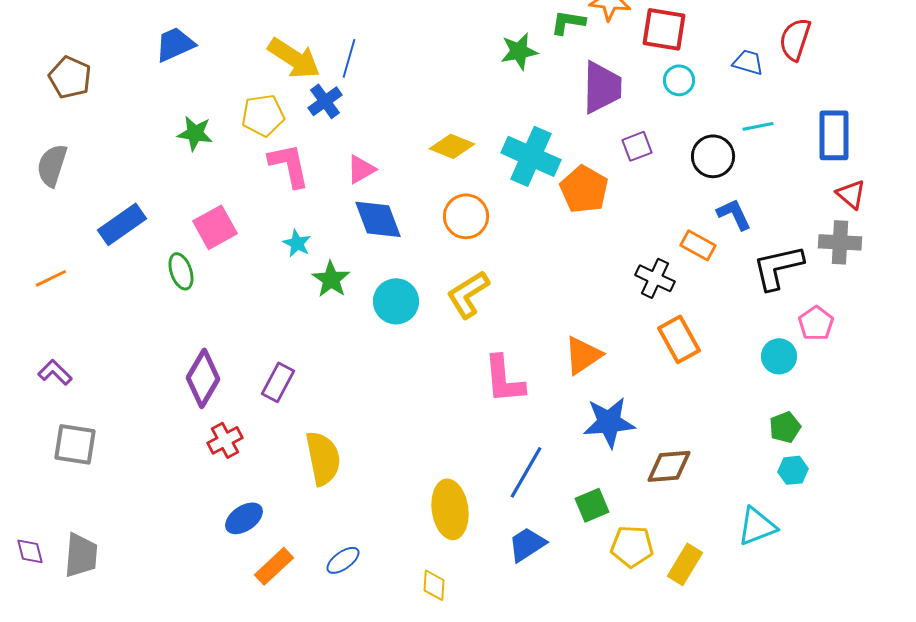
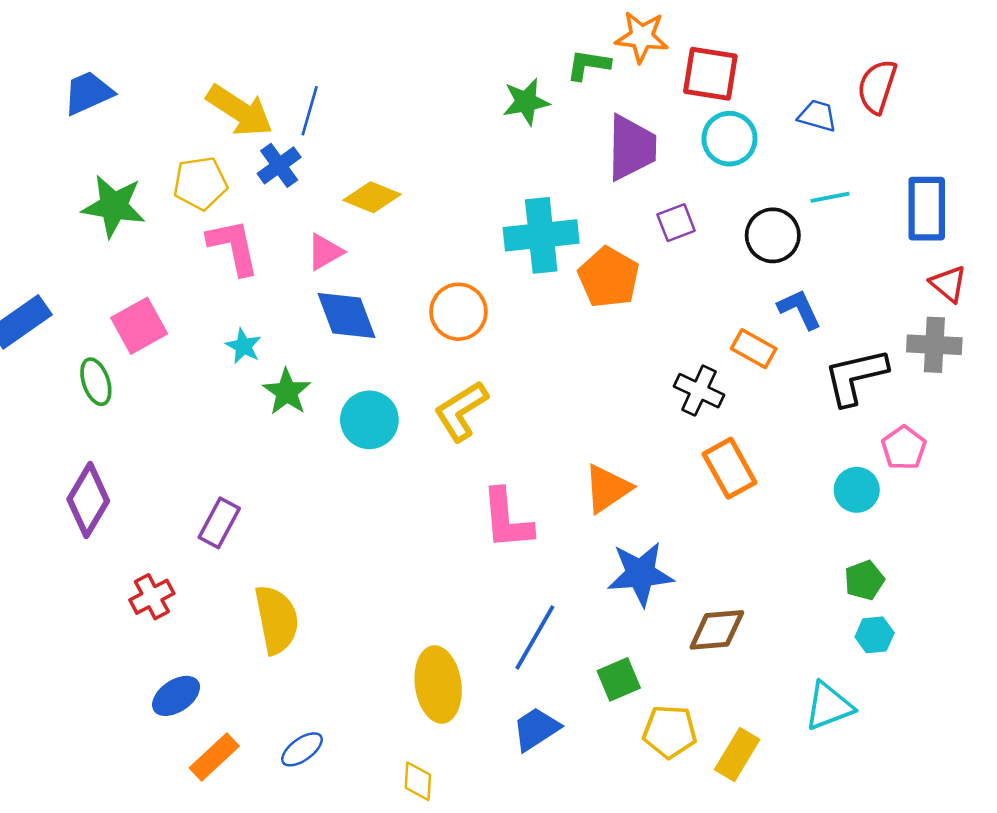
cyan circle: (679, 80) -> (729, 139), size x1.4
green star: (195, 133) -> (114, 206), size x1.4
yellow diamond: (452, 146) -> (372, 197), moved
cyan cross: (531, 156) -> (541, 235), turned -30
purple diamond: (203, 378) -> (88, 500), moved

